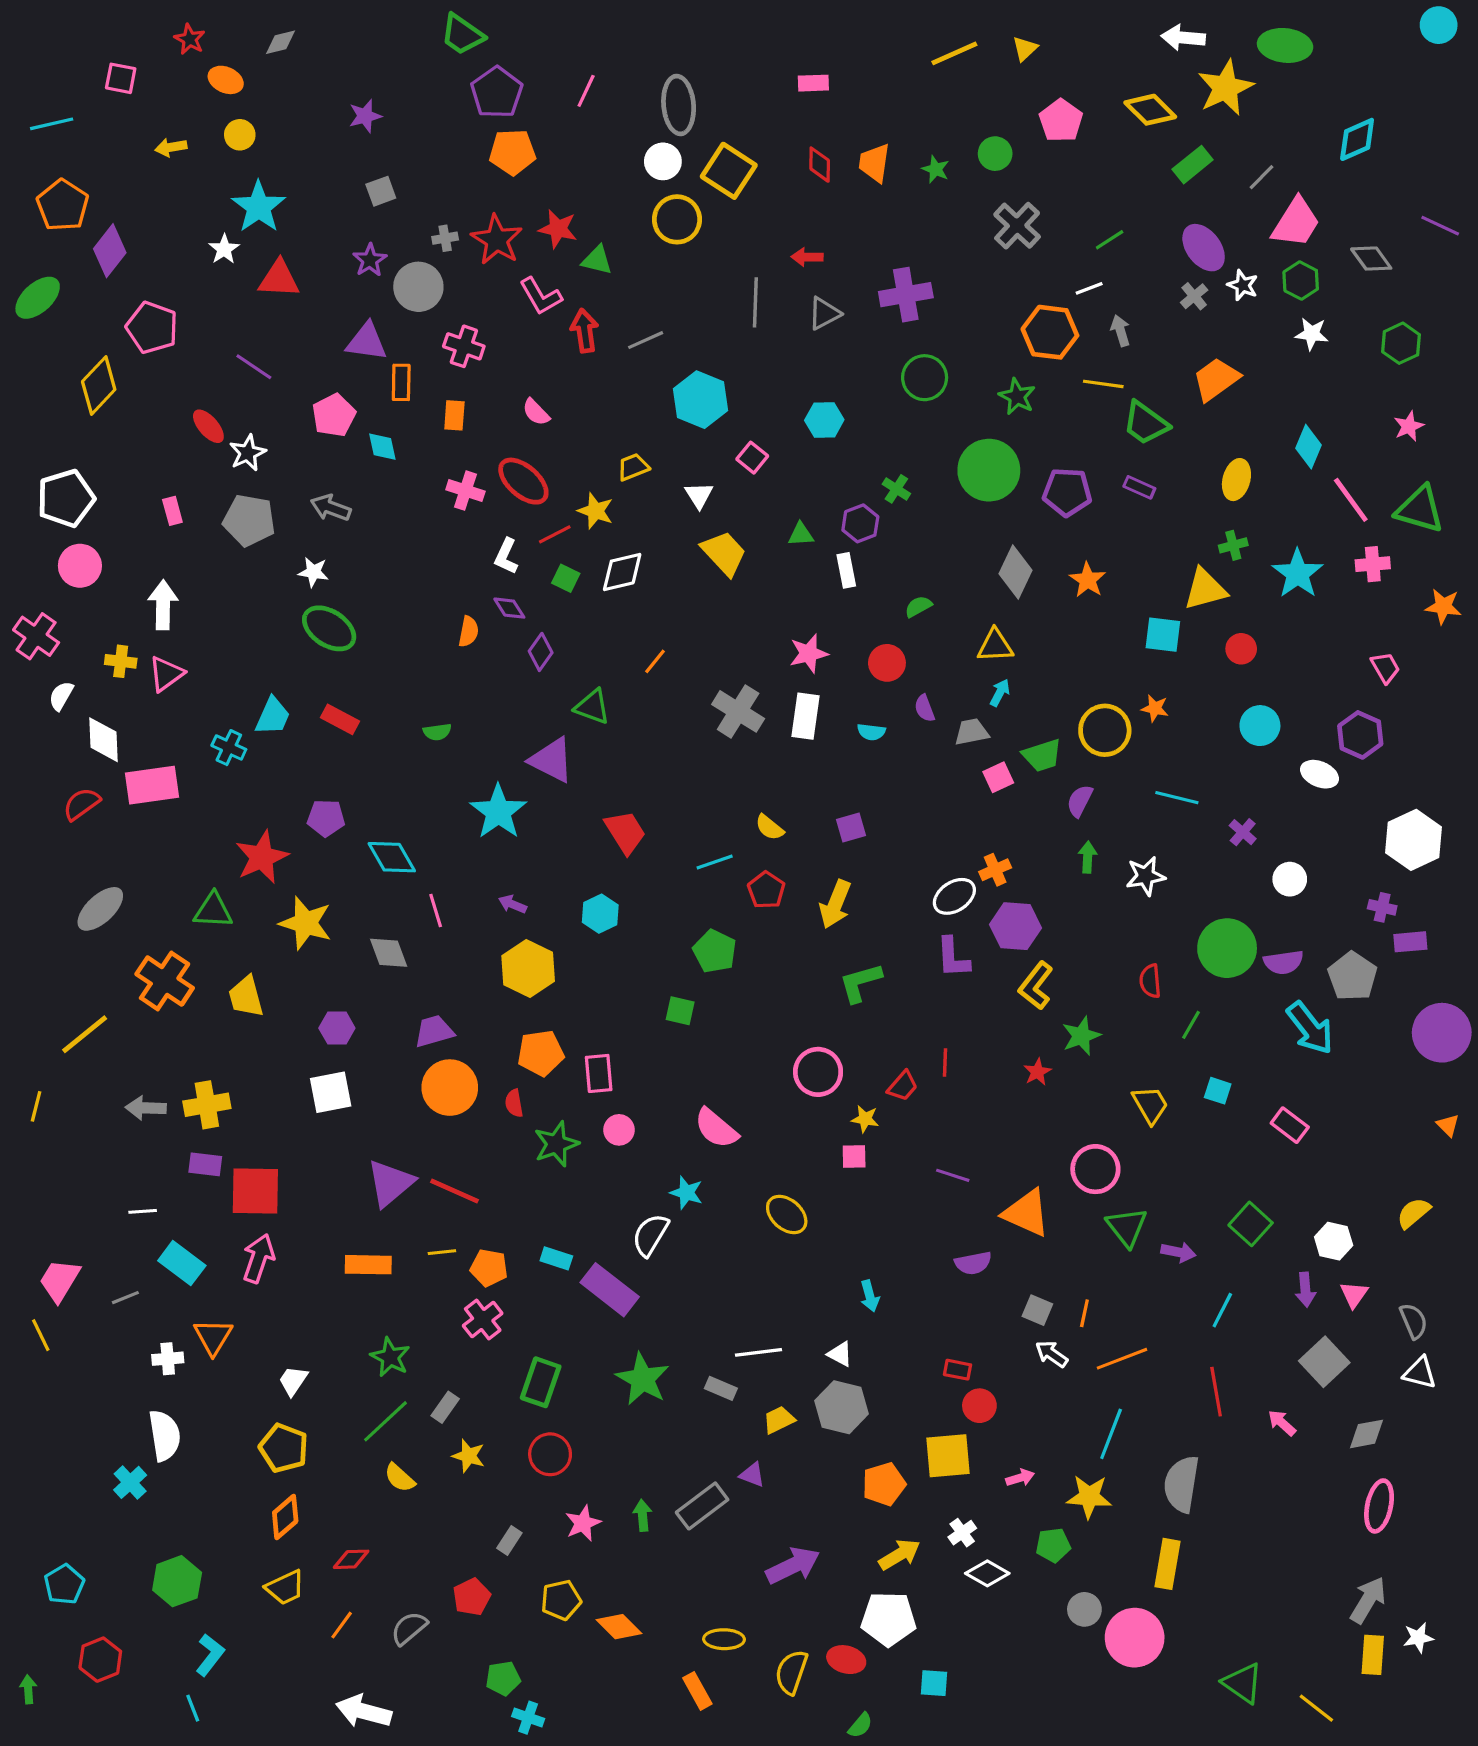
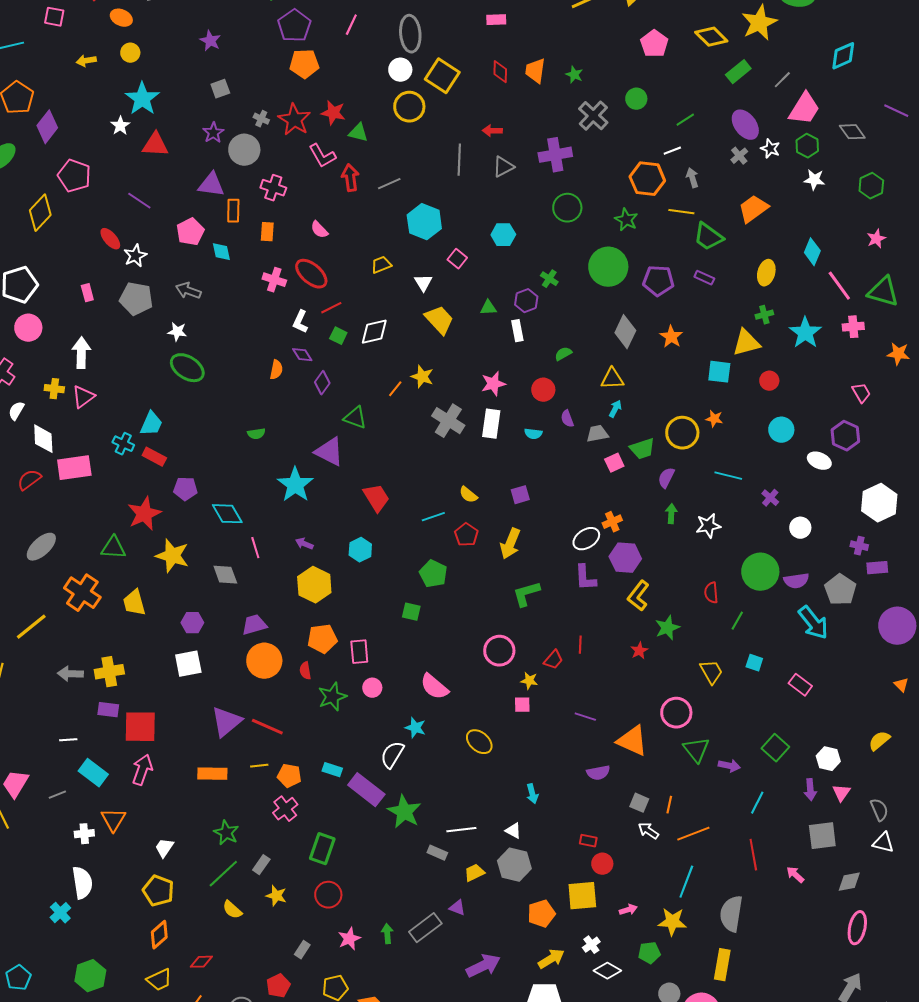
purple star: (365, 116) -> (210, 41), turned -30
green circle: (995, 154) -> (636, 99), moved
gray cross: (1017, 226) -> (593, 116), moved
gray cross: (445, 238) -> (261, 119), turned 35
yellow star: (596, 511) -> (422, 377), moved
red rectangle: (340, 719) -> (154, 457), moved
gray square: (1324, 1362) -> (822, 836), turned 36
green star: (643, 1379) -> (404, 812), moved

